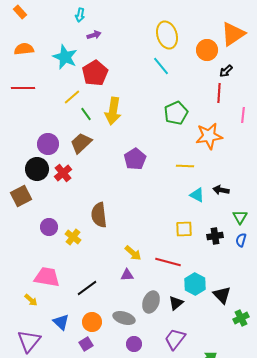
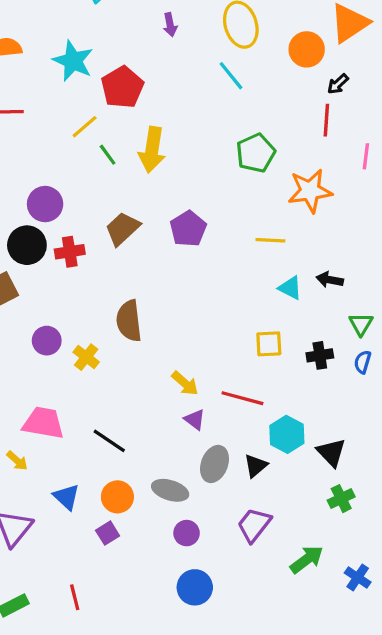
purple arrow: (94, 35) -> (170, 25), moved, turned 96
brown trapezoid: (81, 143) -> (122, 229), moved
red cross: (63, 173) -> (70, 252), turned 30
purple triangle: (127, 275) -> (195, 420), moved, turned 40
black line: (87, 288) -> (109, 441), turned 70
green cross: (241, 318) -> (341, 499), moved

